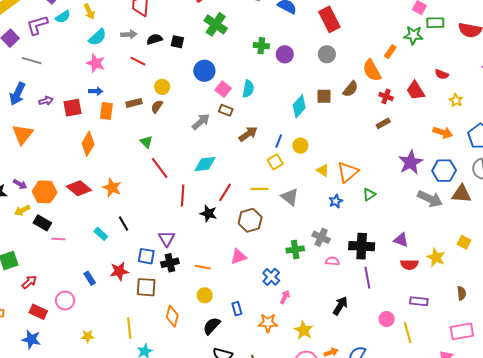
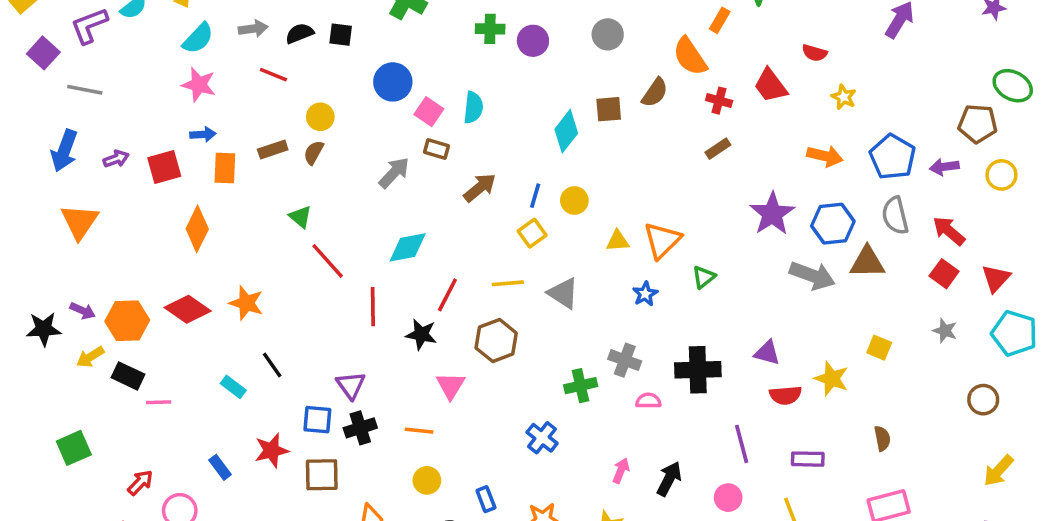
yellow triangle: (323, 170) -> (618, 241), turned -32
pink triangle: (239, 257) -> (451, 386), moved, turned -36
purple line: (367, 278) -> (742, 444), moved
red arrow: (29, 282) -> (140, 483), moved
pink arrow: (285, 297) -> (621, 471), moved
pink circle: (387, 319) -> (728, 498), moved

